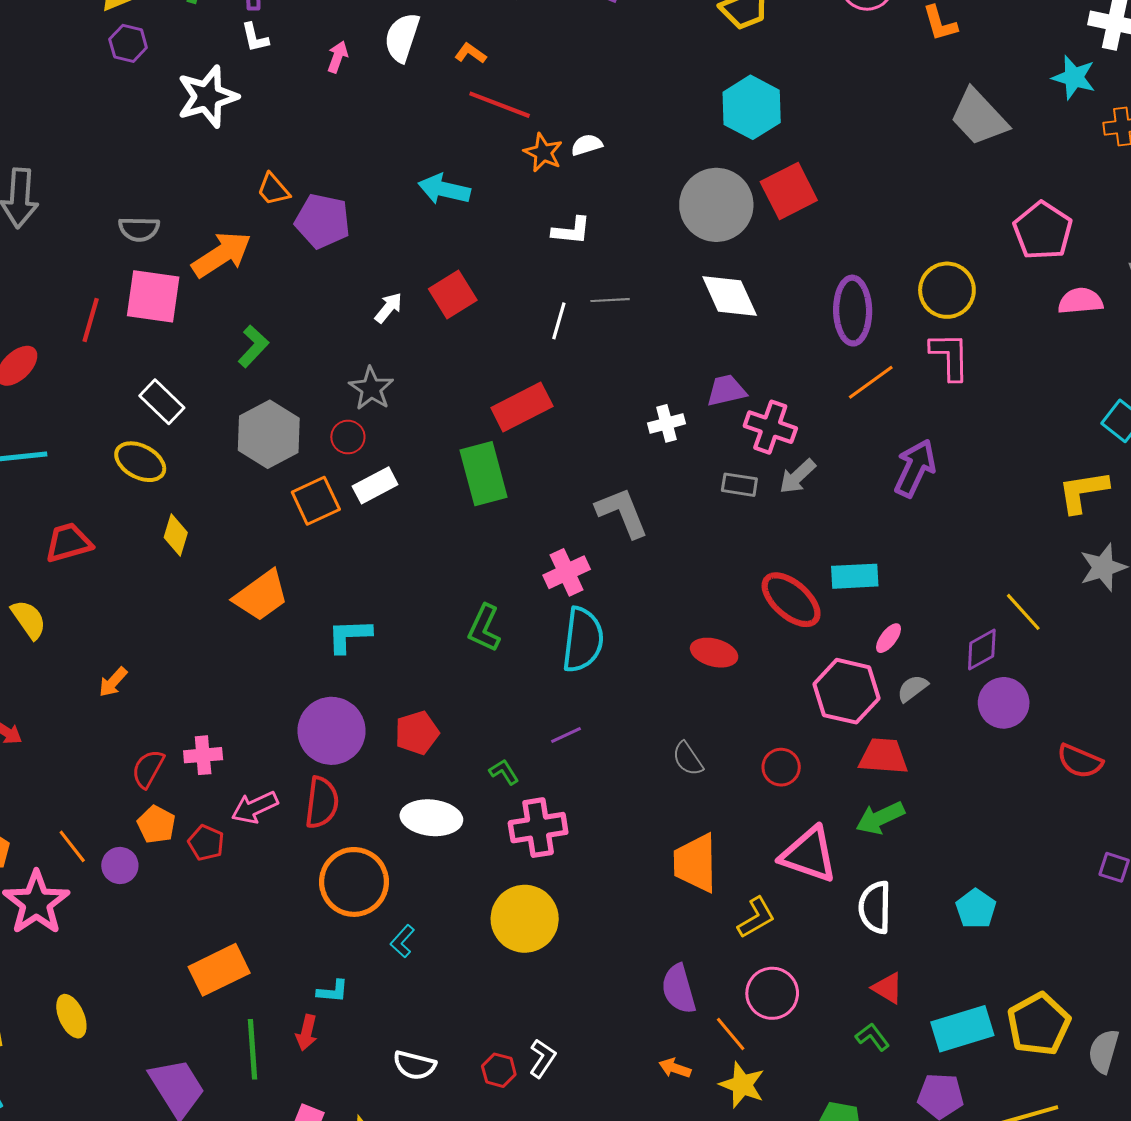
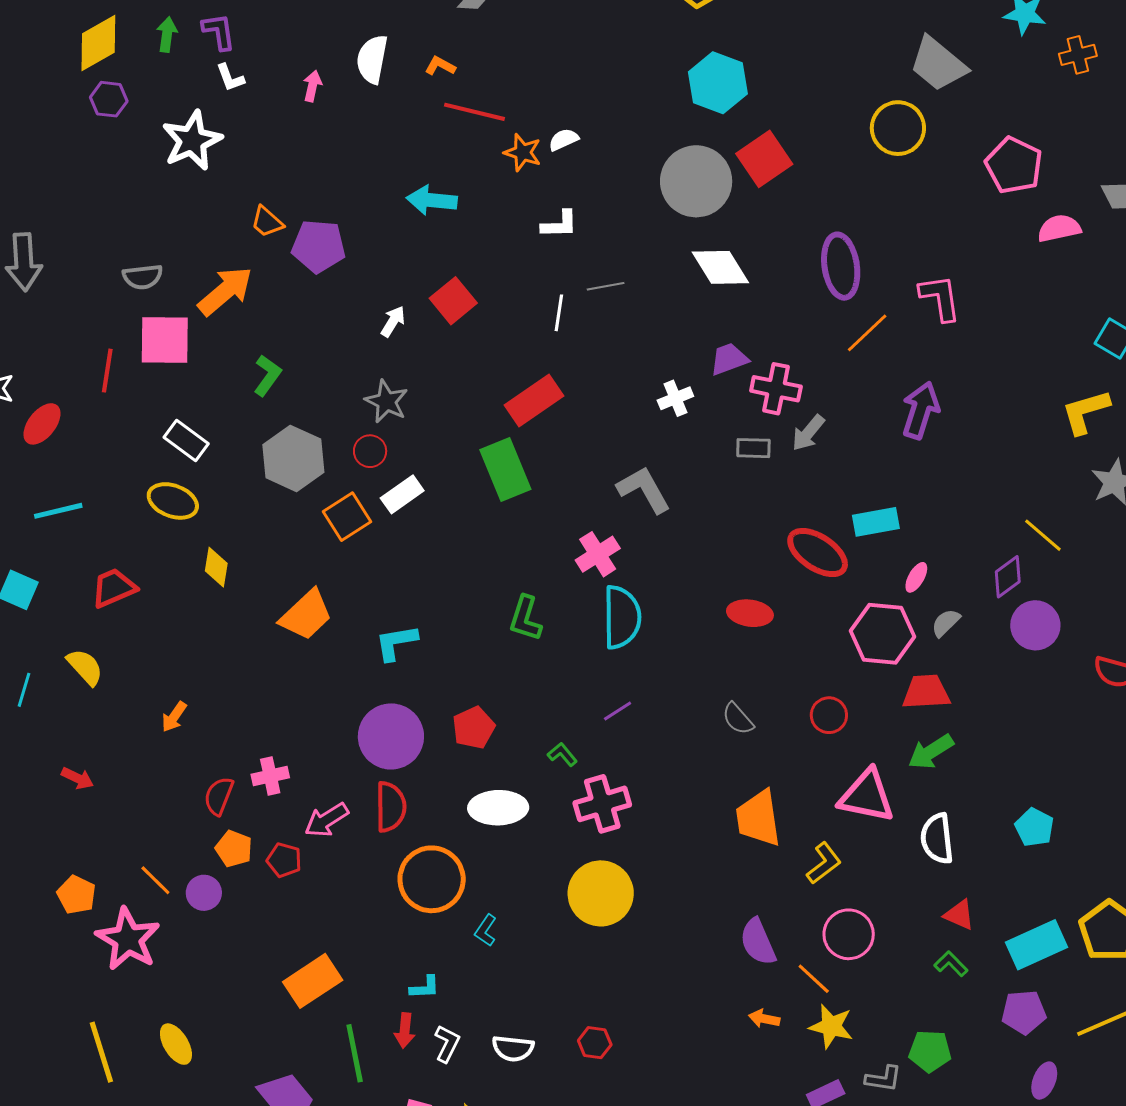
yellow circle: (947, 290) -> (898, 128), moved
white L-shape: (542, 1058) -> (447, 1044), moved

